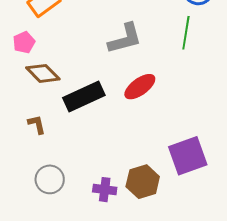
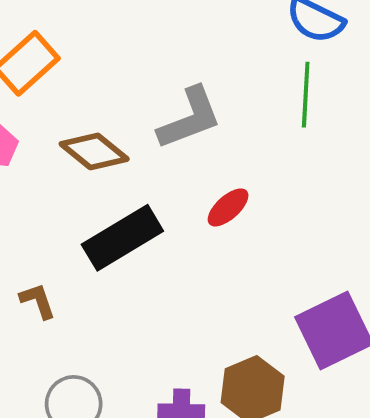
brown diamond: (43, 73) -> (94, 151), moved
red ellipse: (140, 87) -> (228, 207), size x0.7

